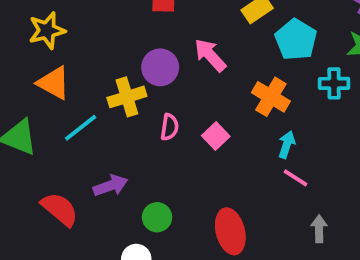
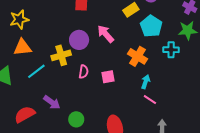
orange triangle: (54, 83) -> (22, 47), turned -36
pink square: (216, 136) -> (108, 77), turned 32
purple arrow: (111, 186) -> (52, 102), turned 54
red semicircle: (60, 209) -> (25, 114), turned -70

